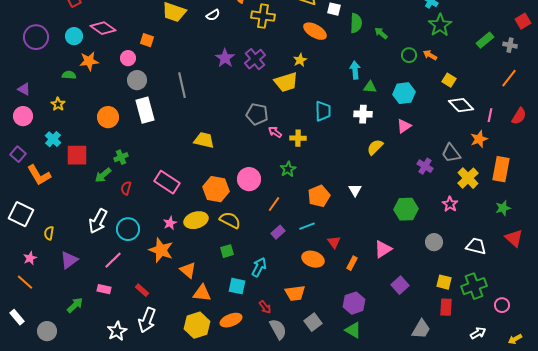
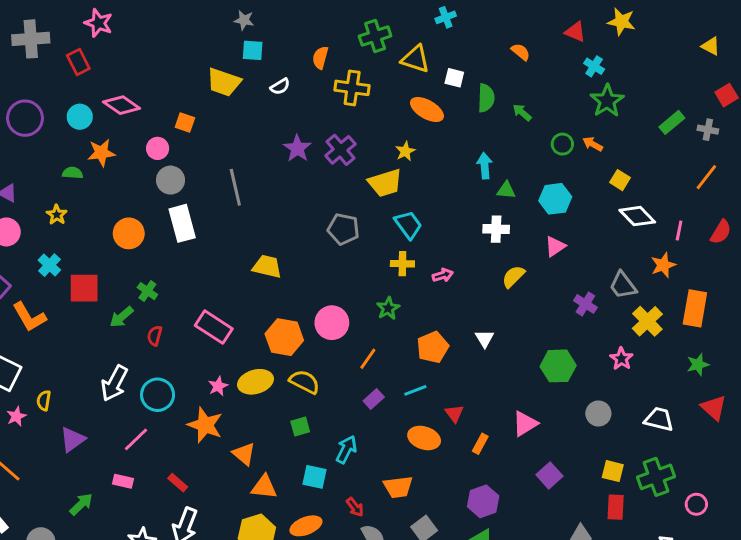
cyan trapezoid: (323, 111) -> (408, 225), moved, turned -35
pink arrow: (275, 132) -> (443, 275), moved, turned 128
green cross: (121, 157) -> (147, 291), turned -32
pink star: (30, 258) -> (16, 416), moved

